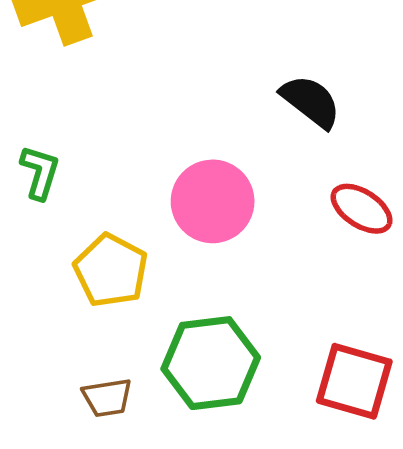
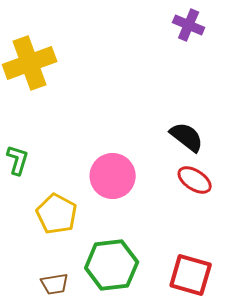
black semicircle: (311, 101) -> (187, 137), moved

